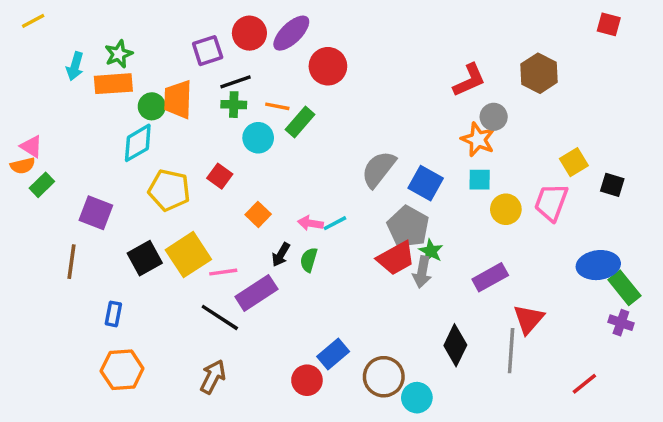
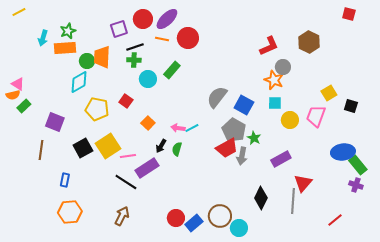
orange line: (277, 106) -> (162, 39), moved
green star: (431, 251) -> (254, 138), moved
blue rectangle: (333, 354) -> (194, 223), moved

